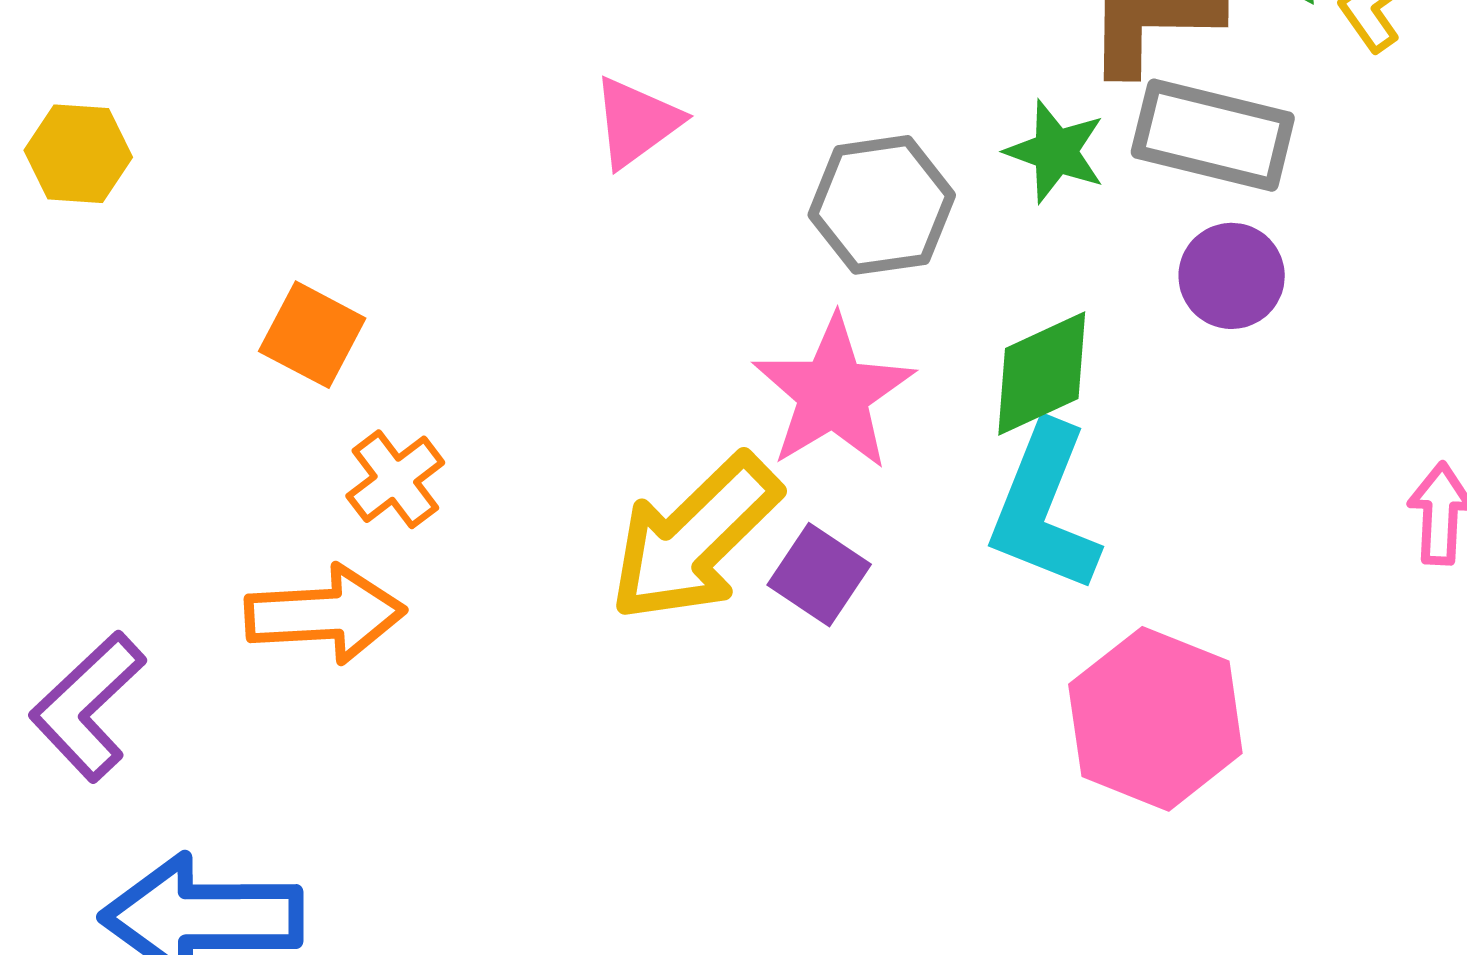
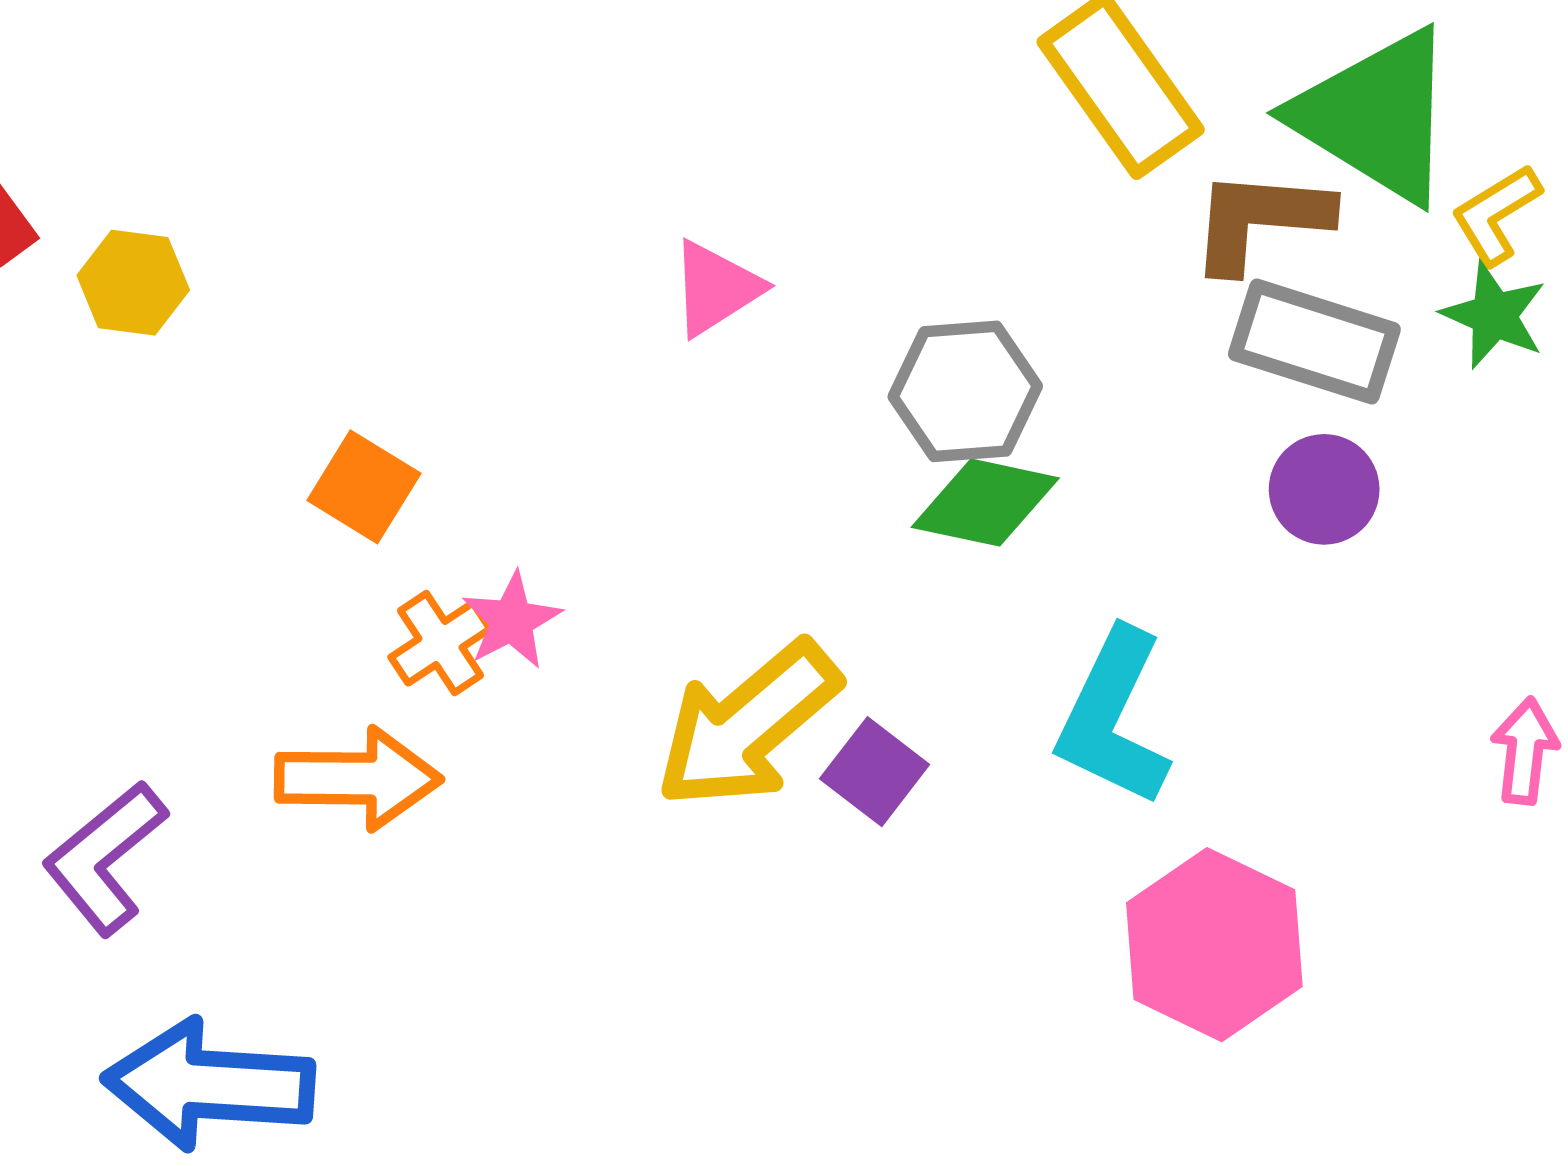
green star: (1055, 151) -> (1494, 315), moved
green diamond: (1042, 374) -> (985, 503), moved, turned 33
pink star: (833, 393) -> (512, 621), moved, size x0.6

